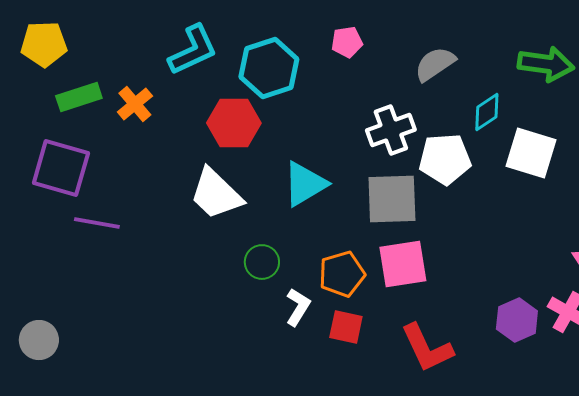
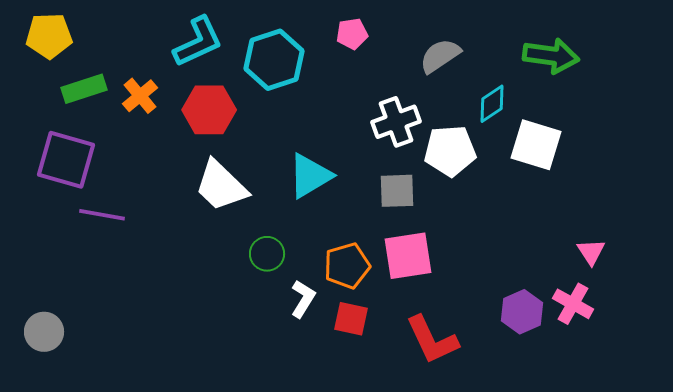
red hexagon: (234, 123) -> (209, 110), moved
gray square: (392, 199) -> (397, 191), size x0.7

